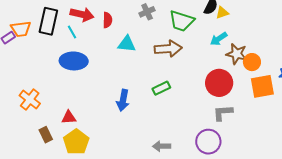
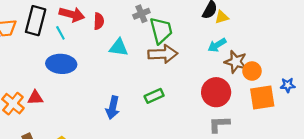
green trapezoid: (182, 21) -> (161, 30), moved, turned -124
red triangle: (69, 117) -> (35, 98), moved

